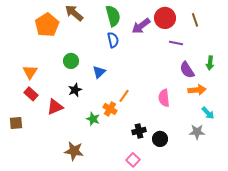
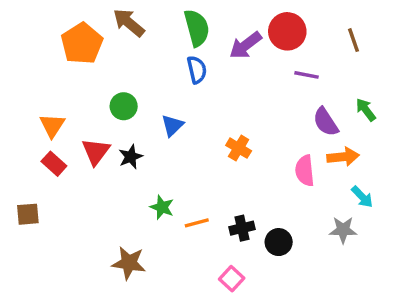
brown line: (195, 20) -> (353, 40), moved
green arrow: (210, 63) -> (366, 110), turned 136
orange line: (124, 96) -> (197, 223), moved, turned 40
pink semicircle: (164, 98) -> (305, 171), moved
red triangle: (55, 107) -> (96, 152), moved, turned -30
orange cross: (110, 109) -> (239, 148), moved

